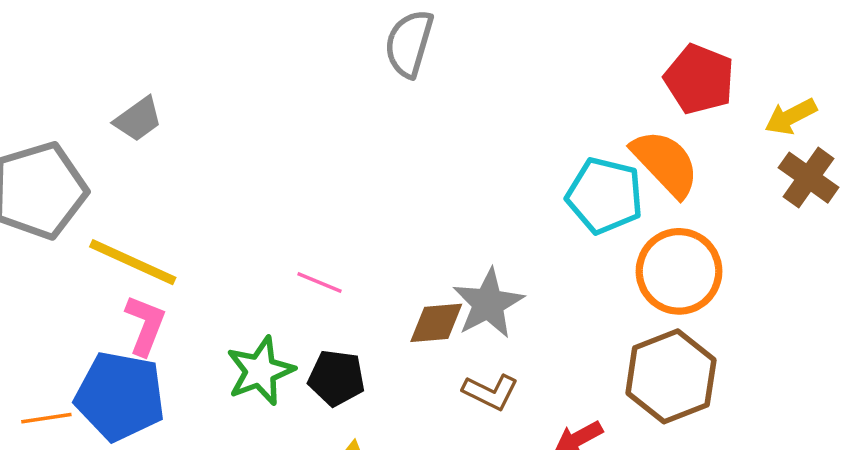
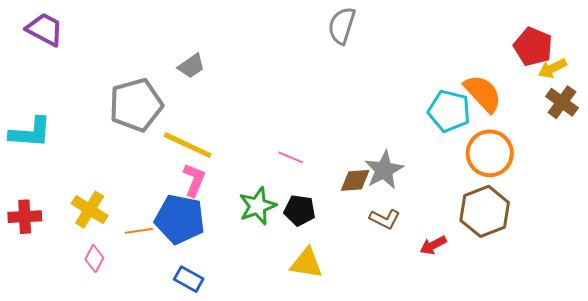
red pentagon: (699, 79) -> (533, 47), moved

